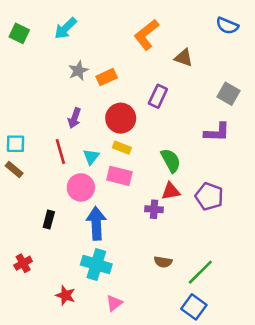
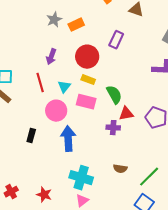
green semicircle: (171, 160) -> (114, 95), moved
red cross: (23, 263) -> (11, 192), moved
cyan cross: (96, 264) -> (81, 178), moved

